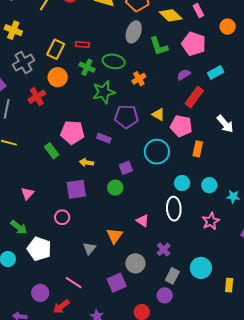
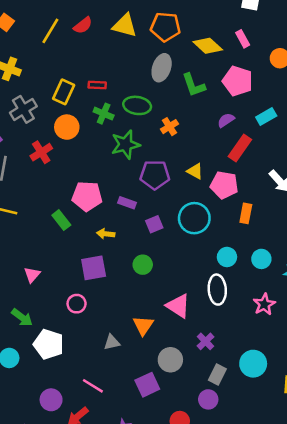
purple square: (126, 168) -> (154, 224), moved
pink triangle: (143, 221) -> (178, 306), size x1.5
gray triangle: (89, 248) -> (112, 342), turned 40

